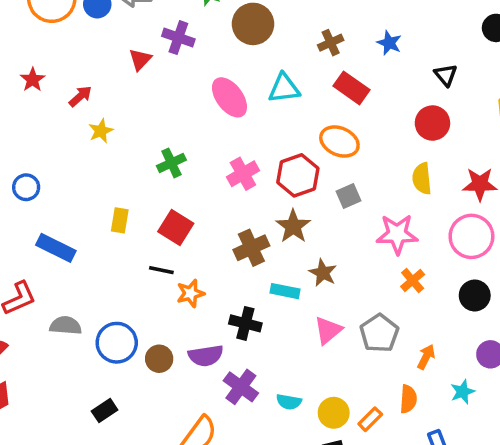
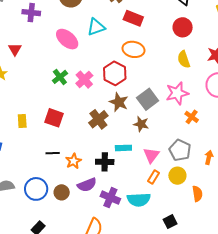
red triangle: (140, 59) -> (15, 49), moved
green cross: (171, 163) -> (60, 77), moved
gray square: (349, 196) -> (148, 99), moved, size x1.5
black line: (161, 270) -> (53, 153), moved
cyan rectangle: (285, 291) -> (123, 148), moved
orange star: (191, 293) -> (73, 161), moved
orange semicircle: (408, 399) -> (197, 194), moved
cyan semicircle: (289, 402) -> (139, 200), size x1.6
yellow circle: (334, 413) -> (177, 176), moved
orange rectangle: (370, 419) -> (153, 177), moved

